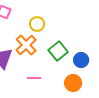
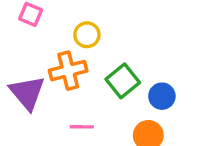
orange cross: (26, 45) -> (68, 71), turned 30

